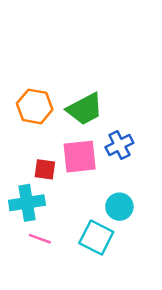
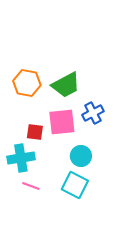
cyan circle: (119, 207) -> (81, 156), moved

